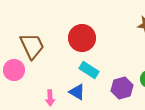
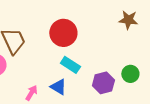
pink arrow: (50, 98) -> (31, 93), turned -147

